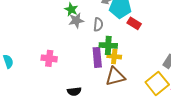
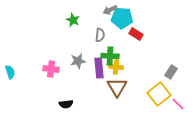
gray star: (76, 20) -> (78, 61), moved
brown triangle: (115, 76) -> (117, 87), turned -45
black semicircle: (74, 91) -> (66, 104), moved

